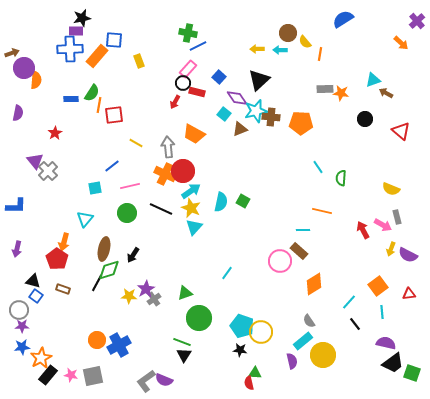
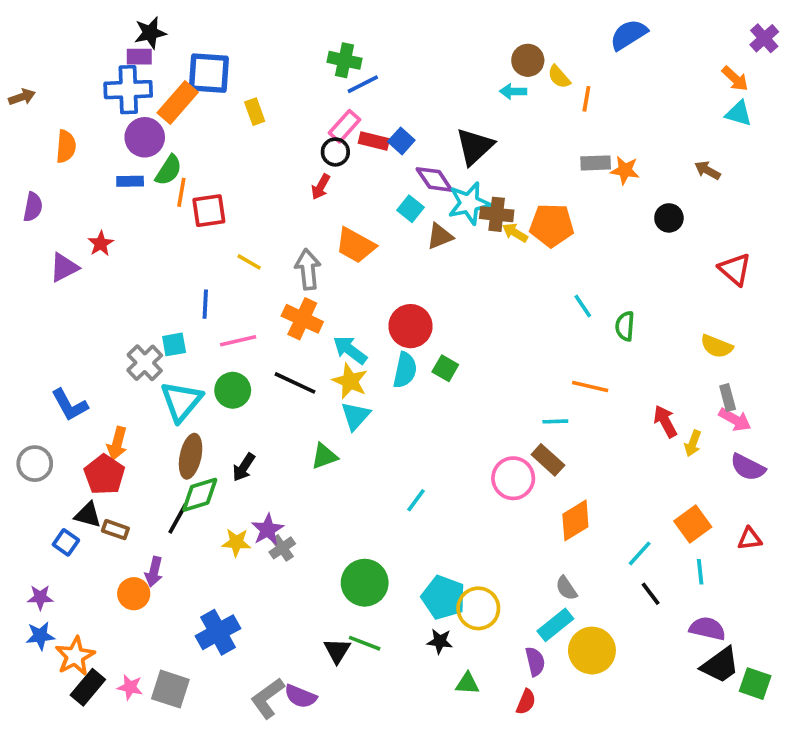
blue square: (114, 40) -> (209, 73), size x1.4
yellow arrow: (257, 49) -> (515, 233), moved, turned 32
purple circle: (24, 68) -> (145, 137), moved
cyan triangle: (373, 80) -> (739, 113), moved, turned 35
red rectangle: (197, 92) -> (374, 141), moved
red triangle: (401, 131) -> (735, 269), moved
purple triangle: (35, 161) -> (64, 267), moved, turned 42
blue line: (112, 166) -> (205, 304), turned -49
gray cross: (48, 171) -> (145, 363), moved
red circle: (183, 171) -> (410, 326), moved
cyan arrow: (191, 191) -> (350, 350), turned -108
blue L-shape: (16, 206) -> (70, 405), moved, turned 60
cyan triangle: (85, 219) -> (181, 401), moved, size x1.4
pink arrow: (383, 225) -> (735, 420), moved
purple arrow: (17, 249) -> (154, 572), moved
yellow arrow: (391, 249) -> (693, 443), moved
black triangle: (33, 281) -> (88, 515), moved
green triangle: (185, 293) -> (324, 456), moved
gray circle: (19, 310) -> (35, 464), moved
orange circle: (97, 340) -> (134, 594), moved
green line: (182, 342) -> (365, 643), moved
gray square: (93, 376) -> (170, 689), turned 30
red semicircle: (249, 383) -> (526, 702), moved, turned -144

